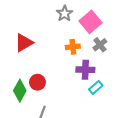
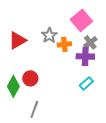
gray star: (65, 14) -> (49, 35), moved
purple cross: (85, 70) -> (85, 56), moved

